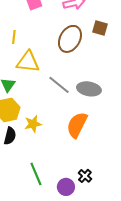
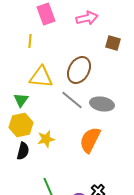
yellow line: (14, 37) -> (30, 41), moved
brown ellipse: (70, 39) -> (79, 70), moved

